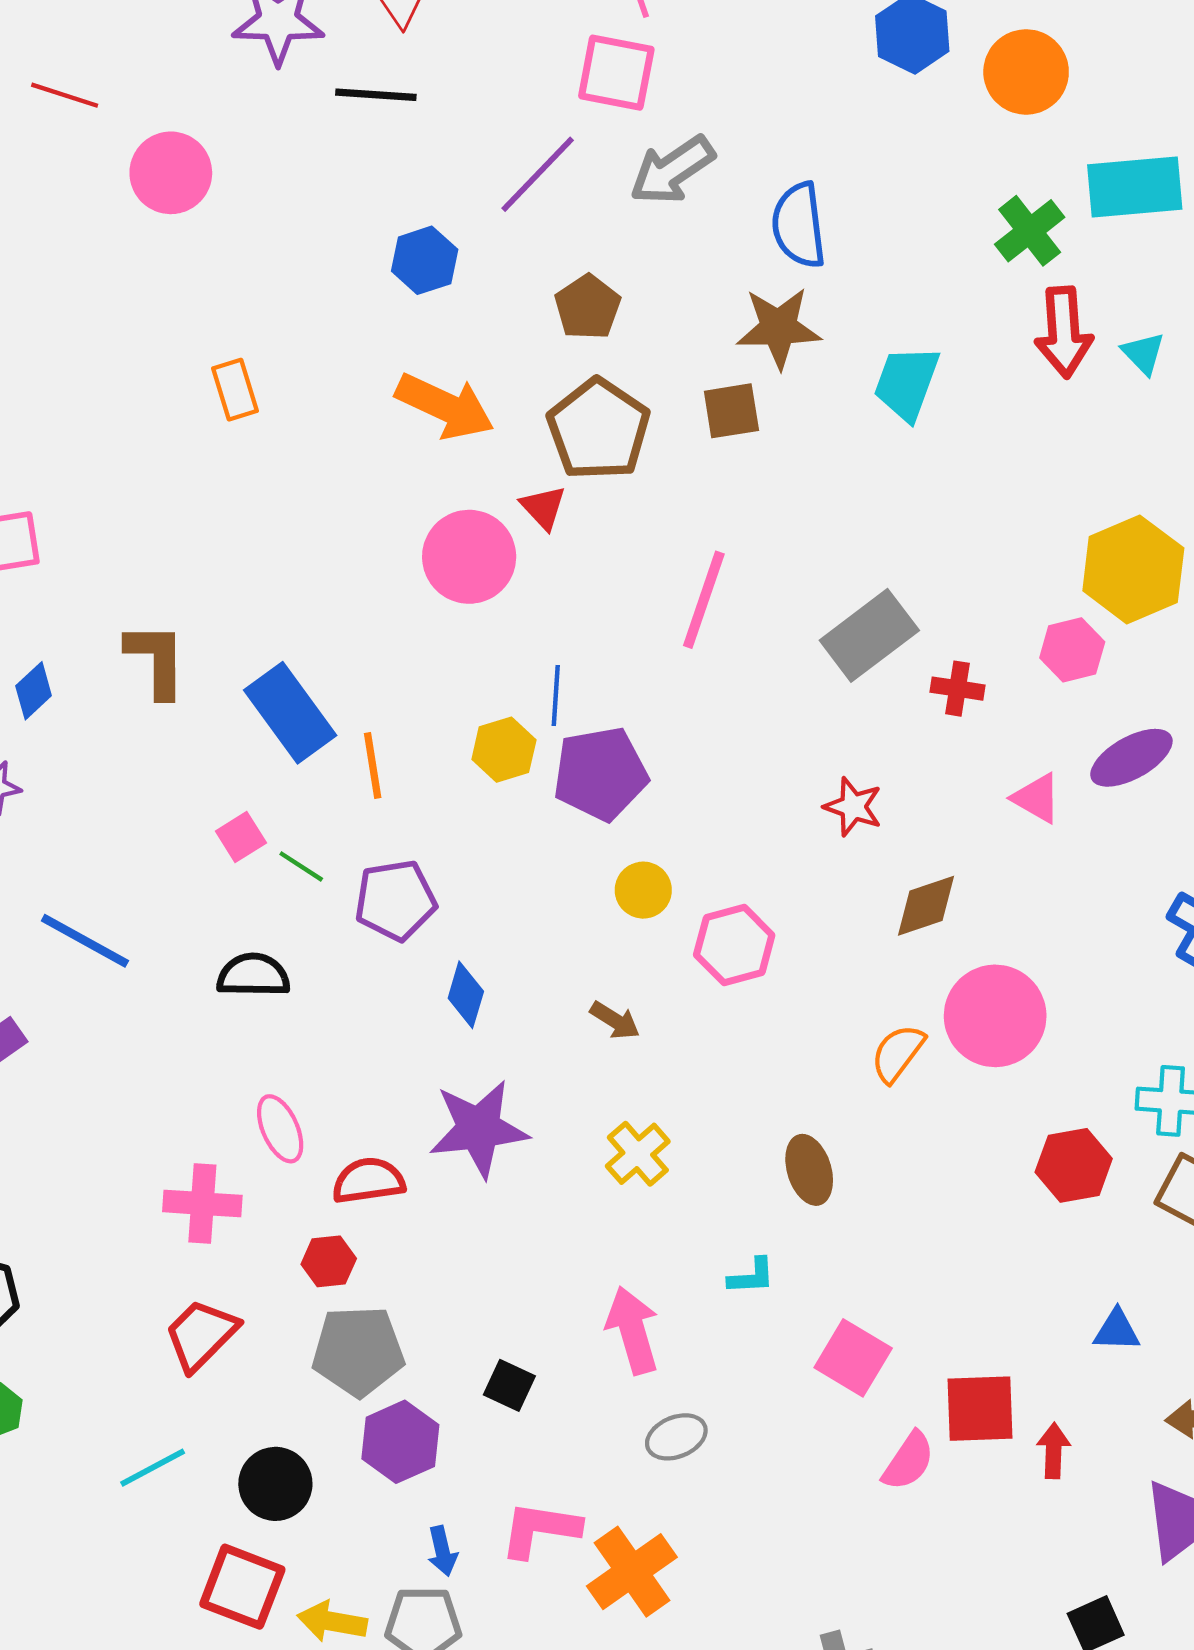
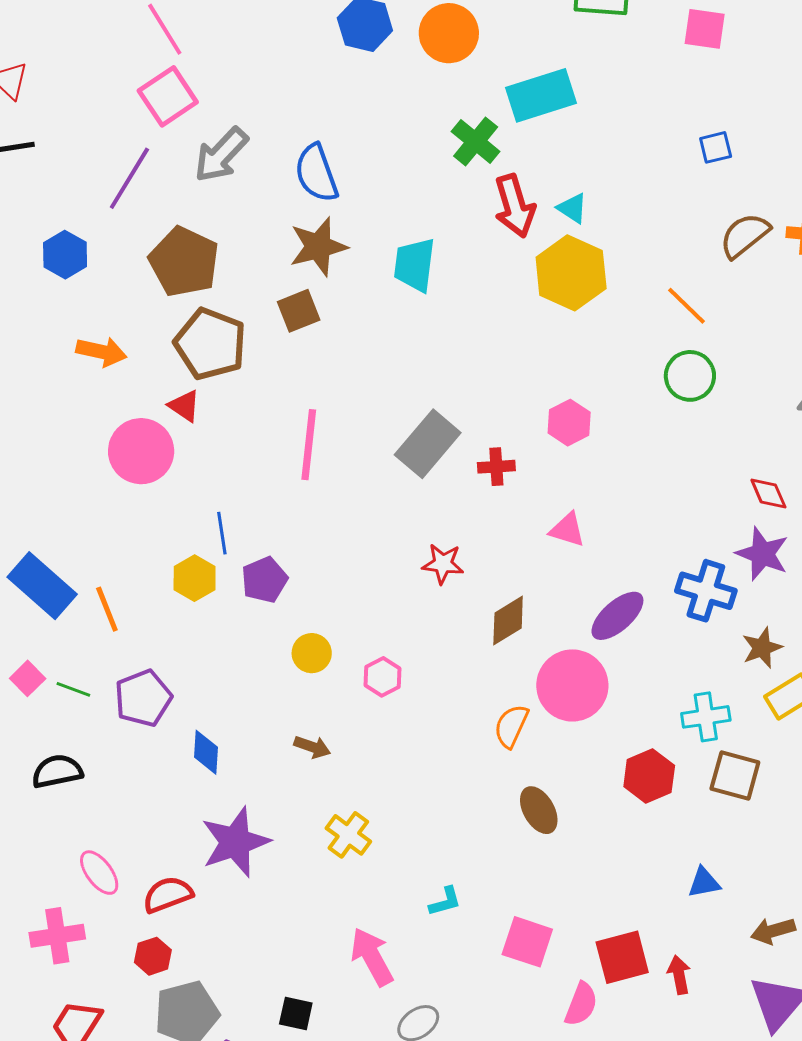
pink square: (616, 73) -> (168, 96), turned -32
brown pentagon: (588, 307) -> (184, 262), size x1.5
orange arrow: (445, 406) -> (101, 352), size x0.7
yellow hexagon: (1133, 569) -> (571, 273), moved
purple ellipse: (1131, 758) -> (617, 616), moved
purple pentagon: (600, 774) -> (264, 580), size x0.7
pink hexagon: (734, 945) -> (382, 677), size x0.7
brown ellipse: (809, 1170) -> (539, 810), moved

